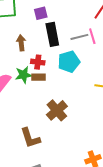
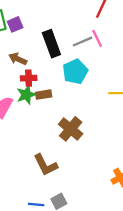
purple square: (41, 13) -> (15, 24), moved
brown arrow: (21, 43) -> (18, 59), turned -49
red cross: (38, 62) -> (29, 78), moved

